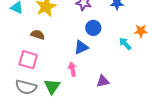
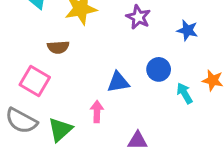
blue circle: (93, 28) -> (159, 69), moved
brown semicircle: (38, 35) -> (58, 47), turned 144

